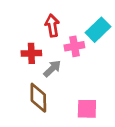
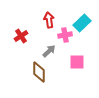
red cross: (31, 53) -> (21, 36), moved, turned -32
pink square: (87, 109) -> (77, 62), moved

